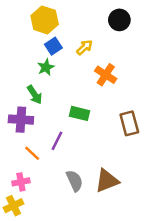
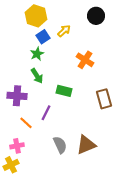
yellow arrow: (84, 47) -> (64, 31), moved
green arrow: (35, 95) -> (37, 76), moved

